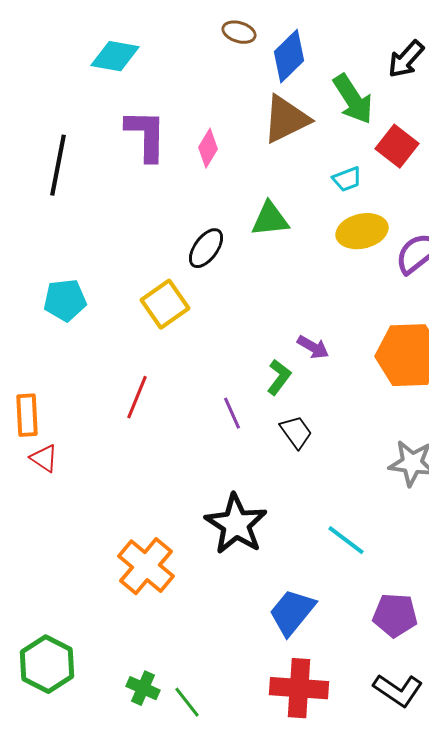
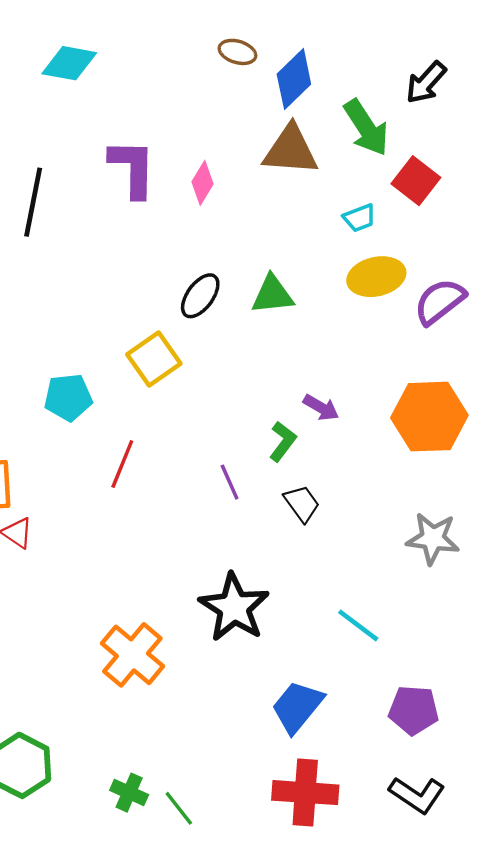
cyan diamond: (115, 56) -> (69, 63), moved
brown triangle: (286, 119) -> (291, 150), turned 30
green triangle: (270, 219) -> (272, 295), moved
cyan pentagon: (65, 300) -> (68, 397), moved

